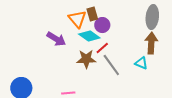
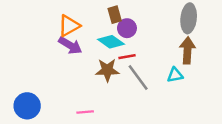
orange triangle: (77, 19) -> (69, 26), moved, turned 42
red line: (102, 48) -> (127, 57), turned 32
cyan triangle: (141, 63) -> (175, 75), turned -32

